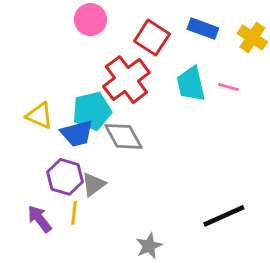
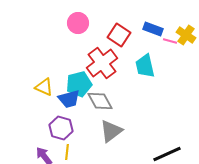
pink line: (228, 87) -> (170, 41), moved
gray triangle: (94, 184) -> (111, 131), moved, size x1.4

